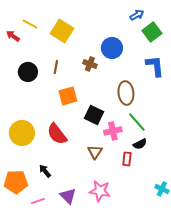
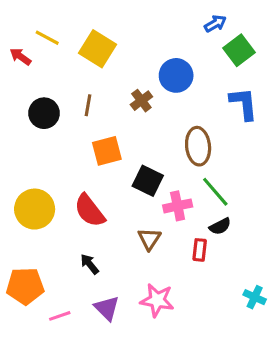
brown cross: (90, 64) -> (141, 101), turned 32
black arrow: (45, 171) -> (90, 264), moved

